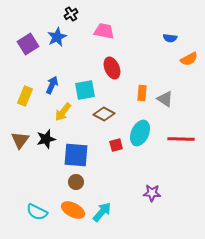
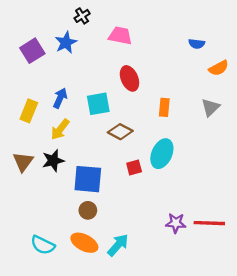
gray triangle: (165, 99) -> (210, 107), moved, turned 42
yellow arrow: (63, 112) -> (60, 129), moved
red line: (181, 139) -> (209, 223), moved

